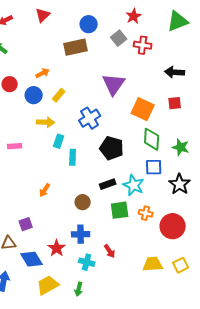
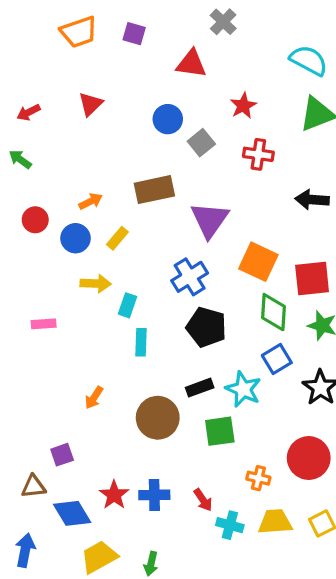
gray square: (119, 38) -> (201, 143), moved
brown rectangle: (76, 47) -> (154, 190), moved
red square: (175, 103) -> (312, 278), moved, size x1.6
blue cross: (90, 118) -> (190, 277), moved
cyan rectangle: (59, 141) -> (128, 305), moved
blue square: (154, 167) -> (277, 359), turned -30
brown circle: (83, 202) -> (158, 418), size x1.6
orange cross: (146, 213) -> (258, 478), moved
blue cross: (81, 234) -> (154, 495), moved
cyan cross: (87, 262) -> (230, 525), moved

